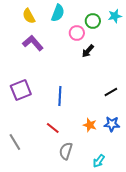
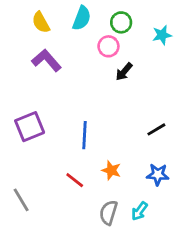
cyan star: (115, 16) -> (162, 35), moved
green circle: (93, 21) -> (121, 22), moved
orange star: (90, 125) -> (111, 170), moved
gray semicircle: (66, 151) -> (108, 213), moved
cyan arrow: (99, 161) -> (139, 211), moved

